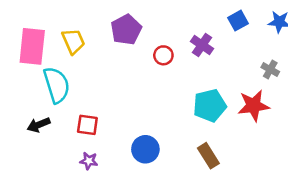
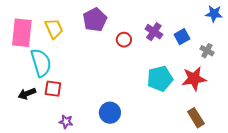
blue square: (238, 21) -> (182, 37), moved
red square: (87, 125) -> (53, 89), moved
brown rectangle: (208, 156) -> (196, 118), moved

